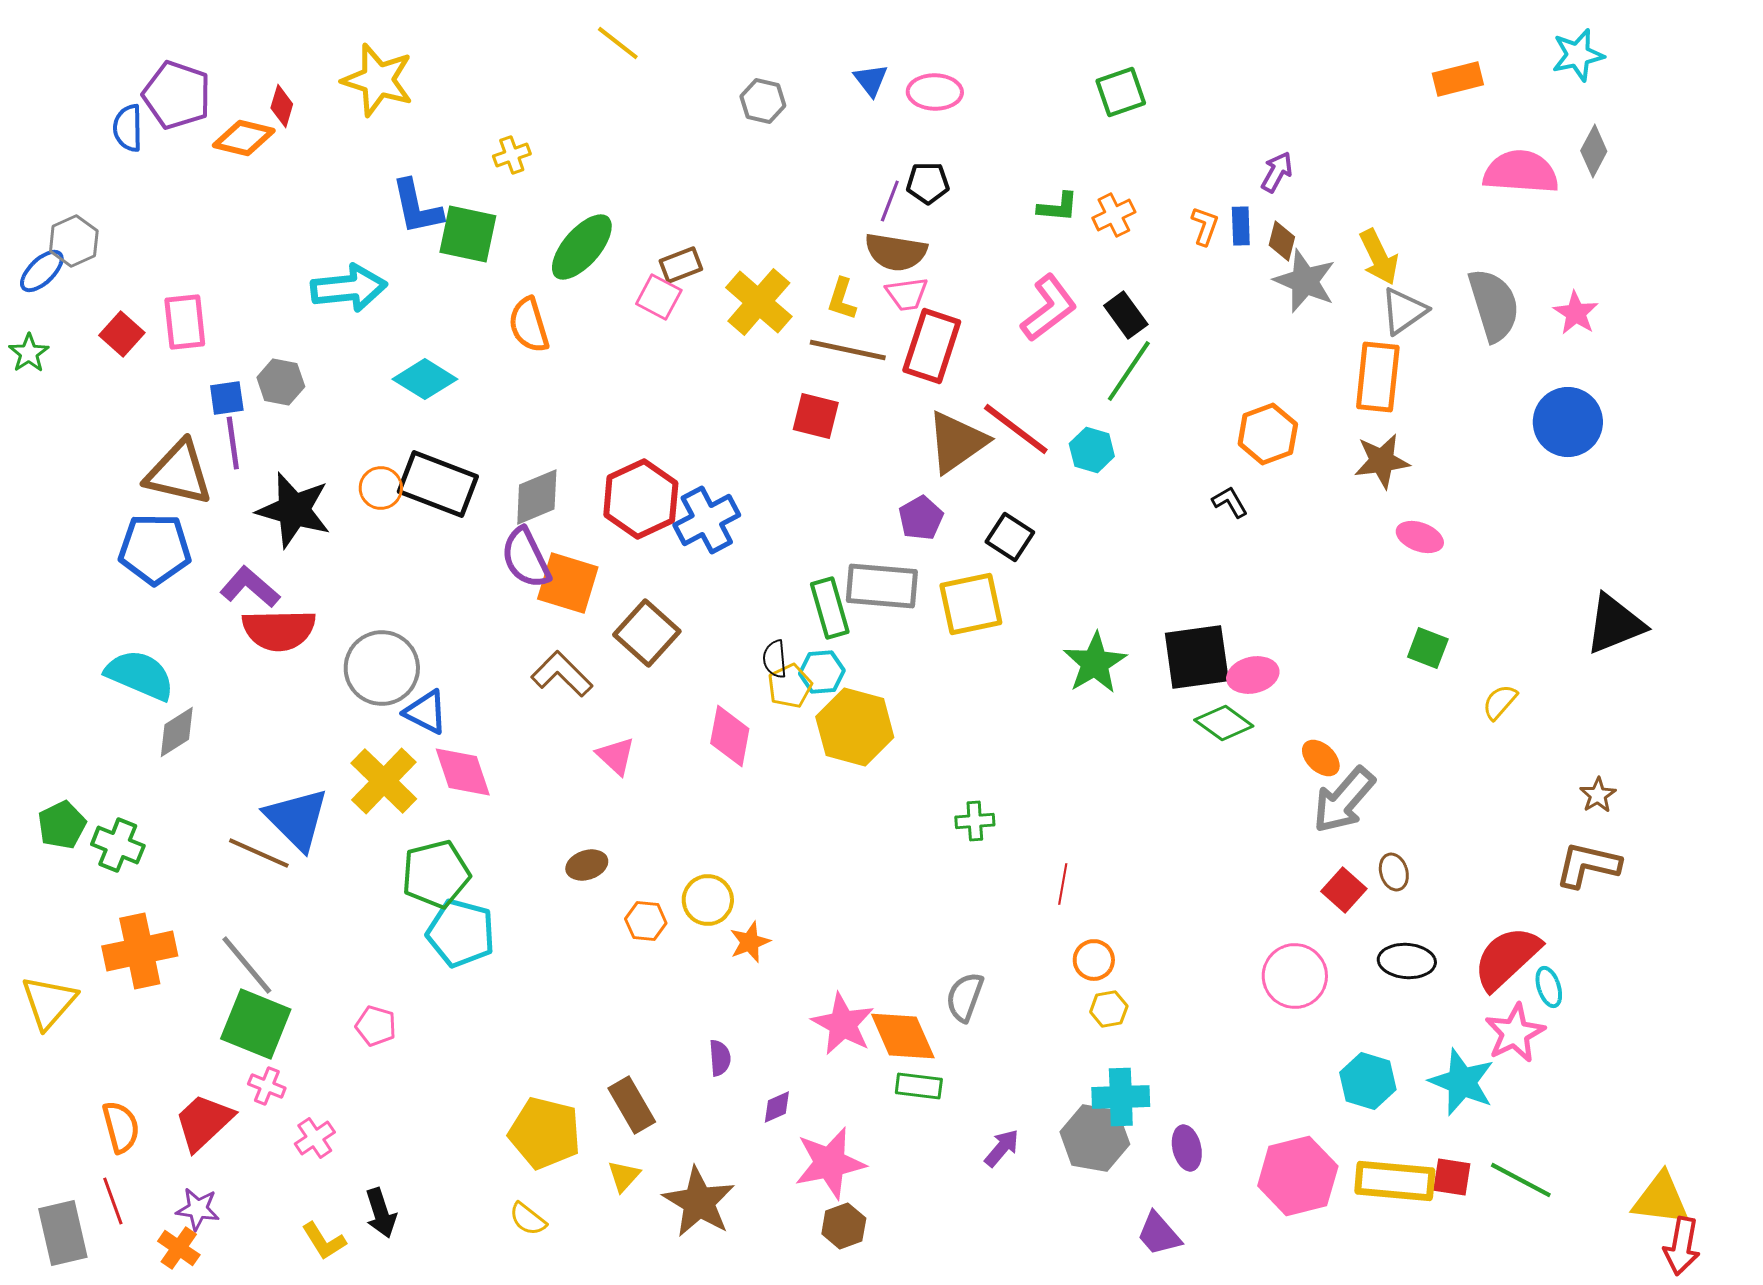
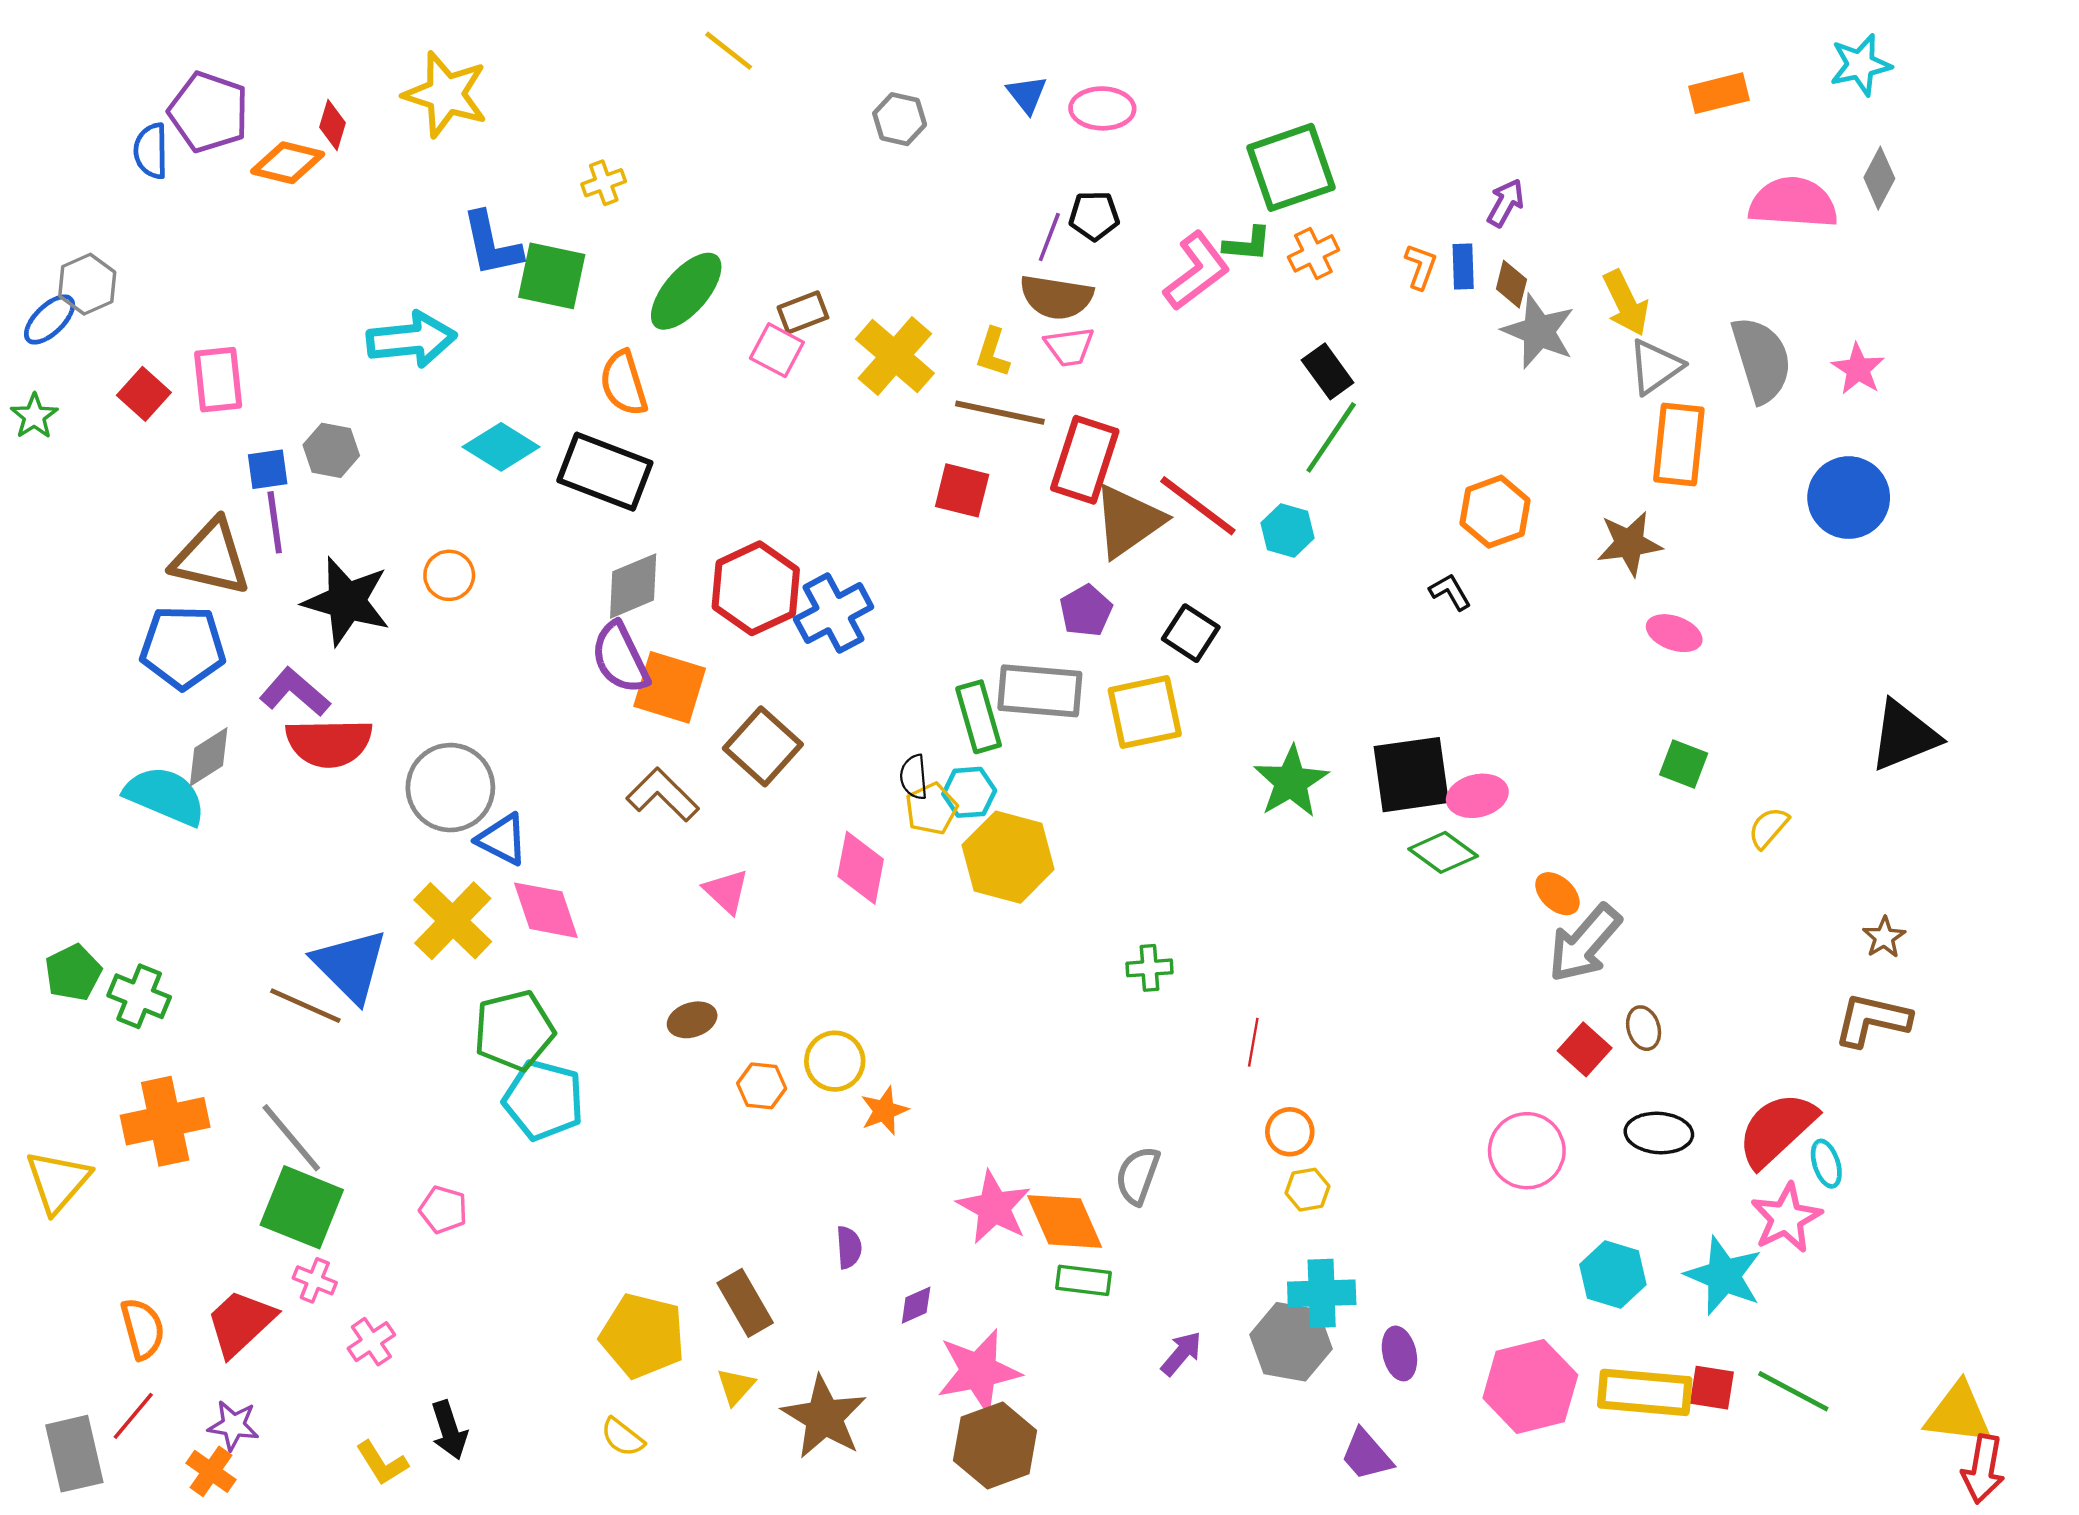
green square: (1121, 92) -> (1291, 167), moved, size x1.5
pink L-shape: (1049, 308) -> (1197, 271), moved
red rectangle: (932, 346) -> (1085, 460), moved
orange rectangle: (1378, 377) -> (1679, 444), moved
black rectangle: (438, 484) -> (605, 472), moved
gray diamond: (177, 732) -> (209, 757), moved
red line: (113, 1201) -> (133, 1416), turned 60
brown hexagon: (844, 1226) -> (995, 1445), size x1.6

